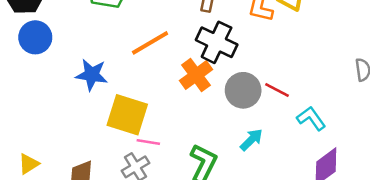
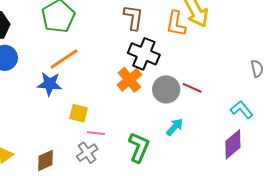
orange line: (150, 43) -> (64, 59), moved
yellow square: (127, 115) -> (79, 113), size x0.6
cyan L-shape: (311, 118) -> (242, 110), moved

